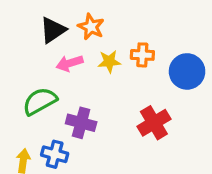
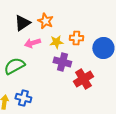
purple cross: (81, 123) -> (62, 62), moved

